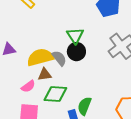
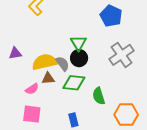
green diamond: (55, 94) -> (74, 83), moved
green semicircle: (85, 106) -> (99, 96), moved, turned -42

